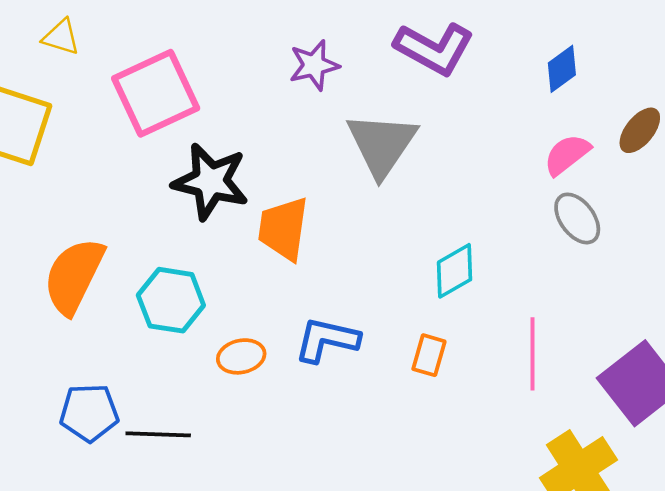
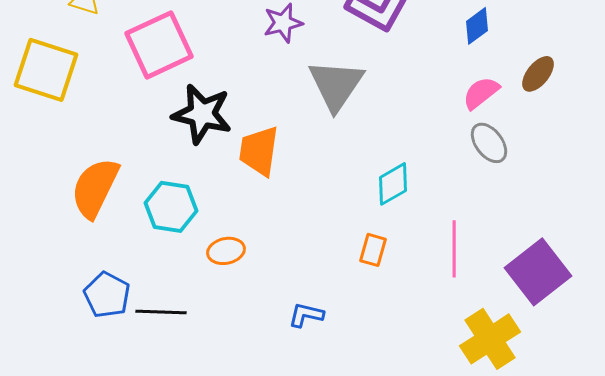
blue L-shape: (327, 340) -> (306, 315), moved, size x0.7
blue pentagon: (89, 413) -> (107, 295), turned 30

